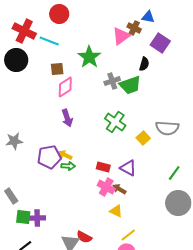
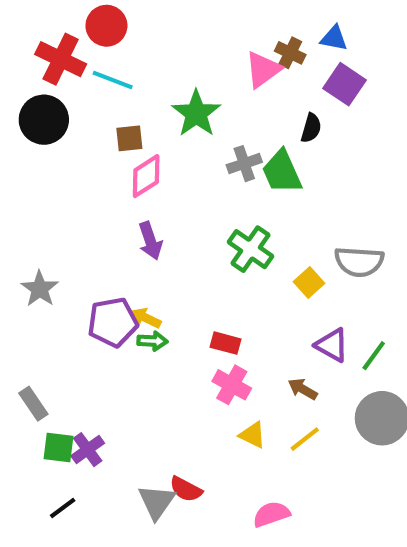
red circle: (59, 14) -> (106, 26), moved
blue triangle: (148, 17) -> (334, 38), moved
green trapezoid: (130, 85) -> (282, 172), turned 85
gray star: (14, 141) -> (40, 289), turned -30
purple triangle: (128, 168) -> (332, 345), moved
brown arrow: (119, 189) -> (303, 389), moved
purple cross: (37, 218) -> (88, 450), turned -35
yellow line: (128, 235) -> (305, 439), moved

